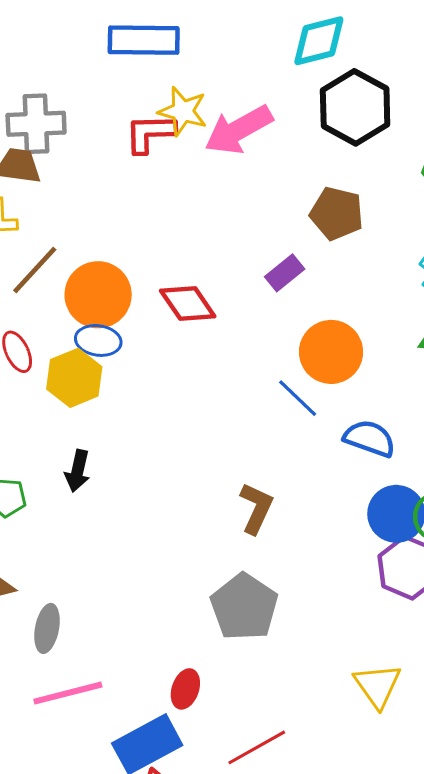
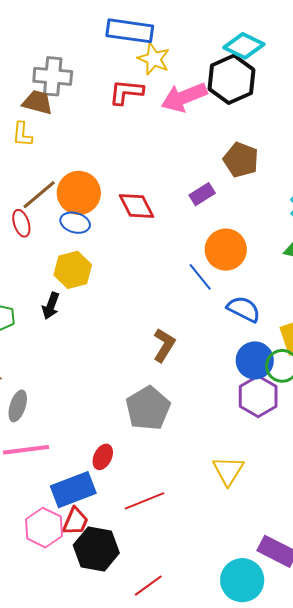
cyan diamond: (319, 41) -> (244, 46), turned 33
black hexagon: (355, 107) -> (231, 79), moved
yellow star: (183, 111) -> (154, 59), moved
brown line: (35, 270) -> (39, 195), moved
yellow hexagon: (74, 378) -> (73, 270), moved

